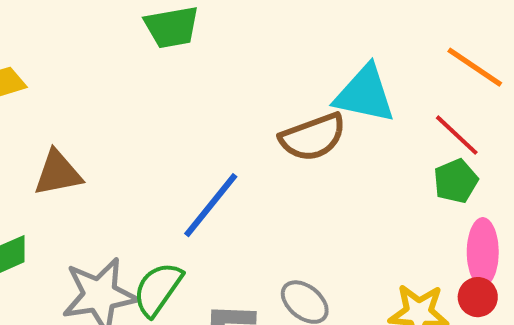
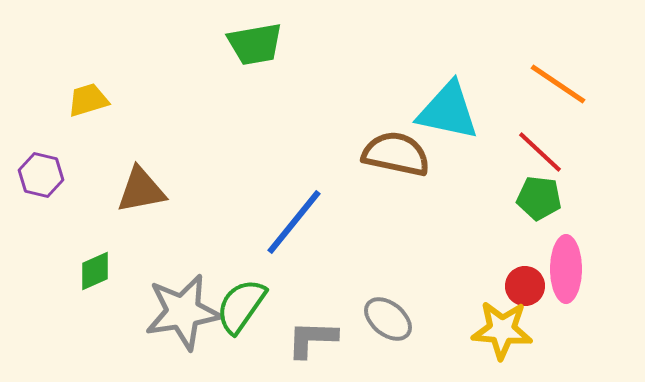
brown semicircle: (313, 137) -> (396, 154), turned -148
green pentagon: (456, 181) -> (539, 198), turned 30
red circle: (478, 297) -> (525, 286), moved

